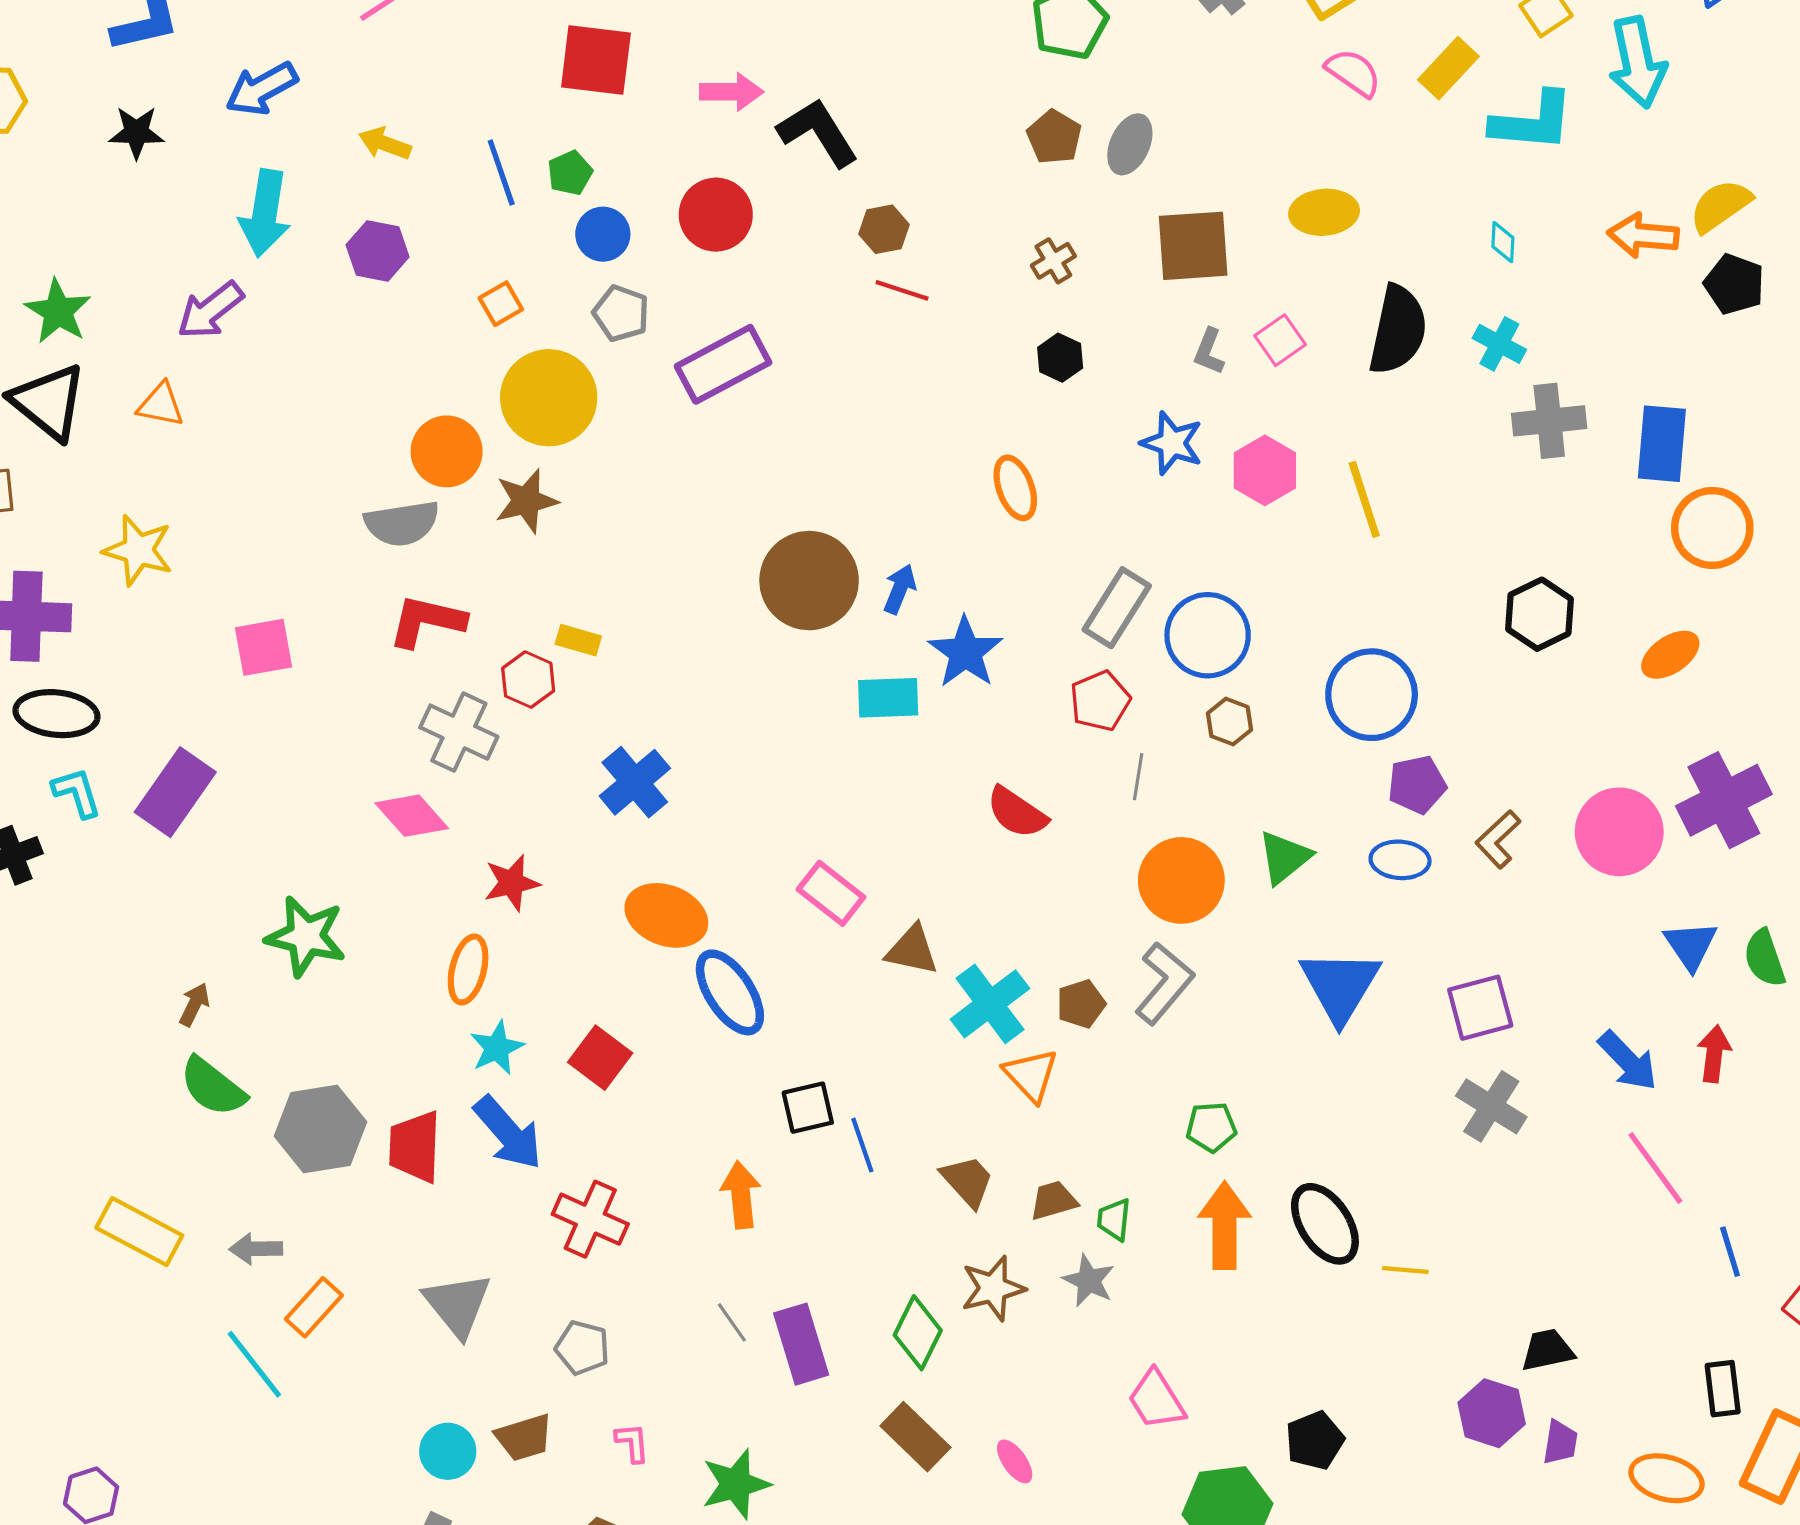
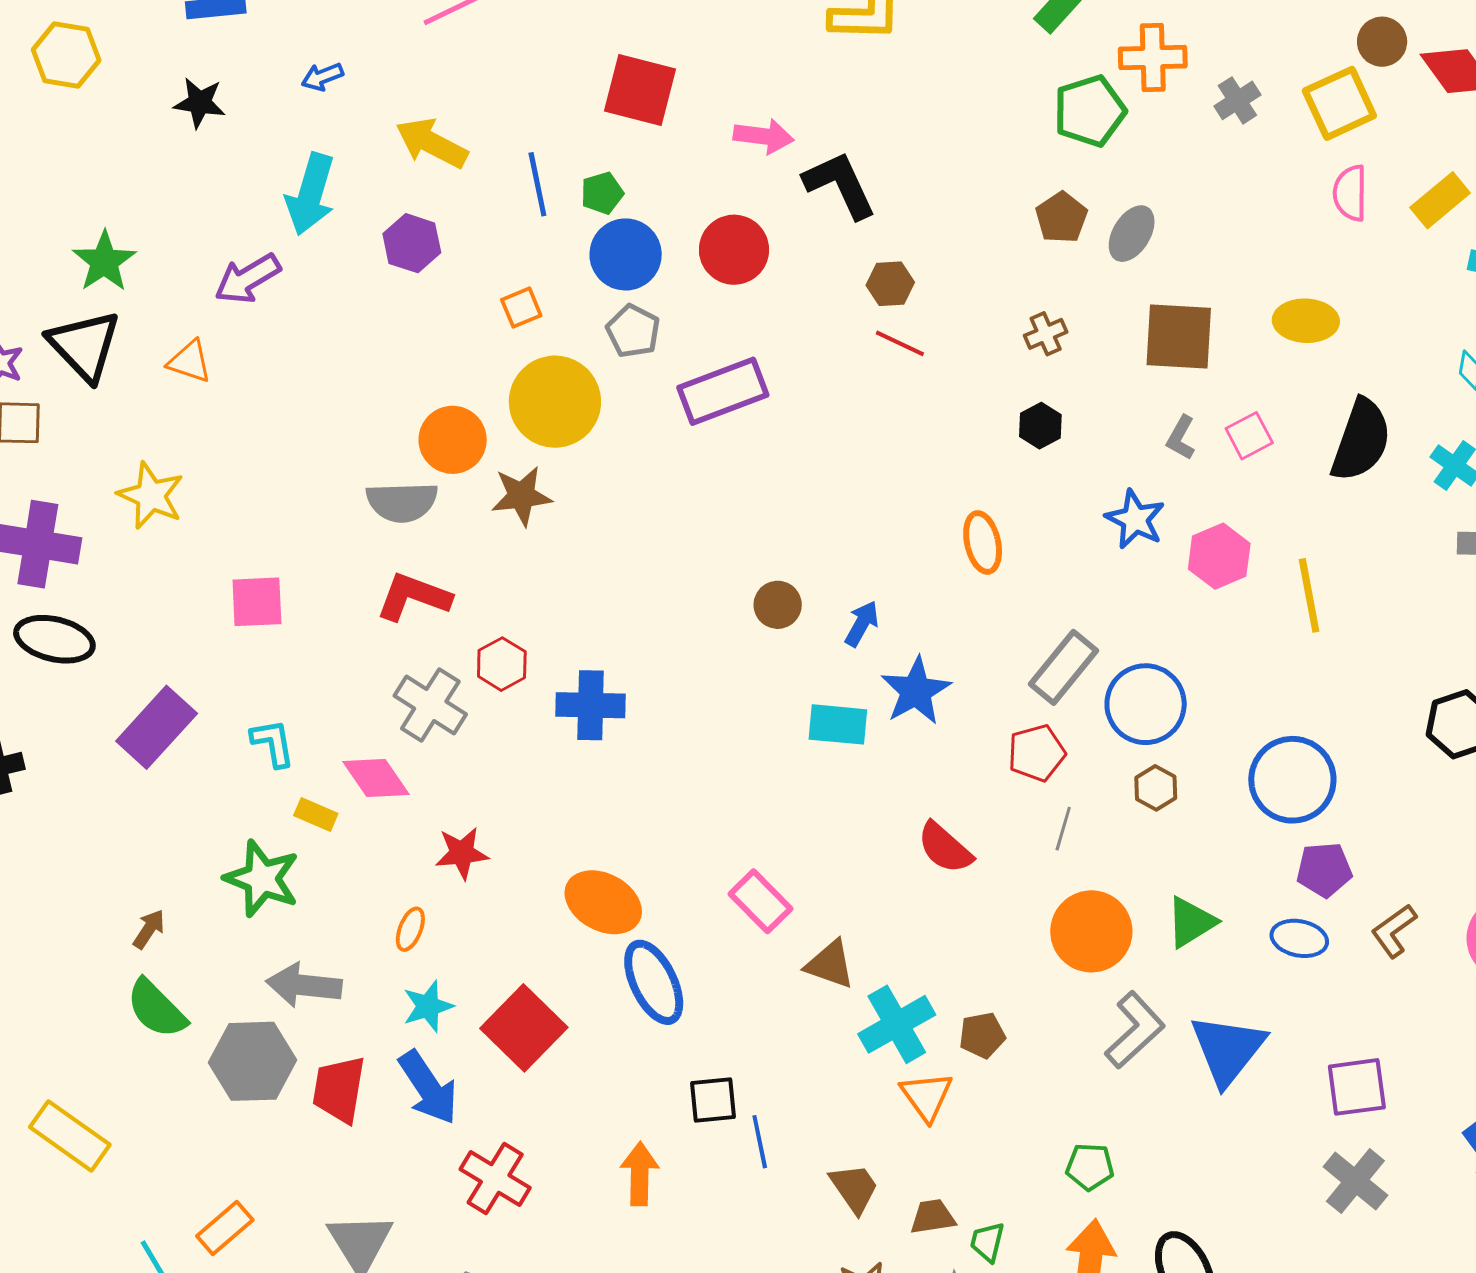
pink semicircle: (1353, 73) -> (1350, 193), turned -132
blue arrow: (261, 89) -> (322, 77), size x0.6
yellow arrow: (385, 144) -> (432, 143), size x1.5
blue circle: (603, 234) -> (626, 254), size x1.4
brown circle: (809, 581) -> (778, 605), size x0.5
yellow rectangle: (578, 640) -> (316, 815), moved
blue cross: (635, 782) -> (591, 705), moved, turned 34
cyan L-shape: (77, 793) -> (273, 743), moved
orange ellipse: (468, 969) -> (410, 929), size x0.7
gray L-shape: (1164, 983) -> (1135, 1030), moved
red square: (600, 1058) -> (524, 1028), size x1.4
gray arrow: (256, 1249) -> (304, 985), moved, size x1.5

